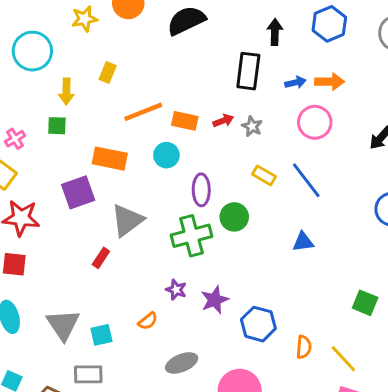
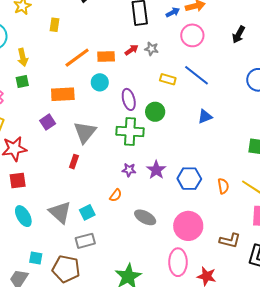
yellow rectangle: (108, 73) -> (54, 25), moved
purple square: (78, 192) -> (48, 122), size x0.7
green cross: (192, 236) -> (130, 131), turned 32
gray ellipse: (182, 363) -> (145, 217), turned 65

